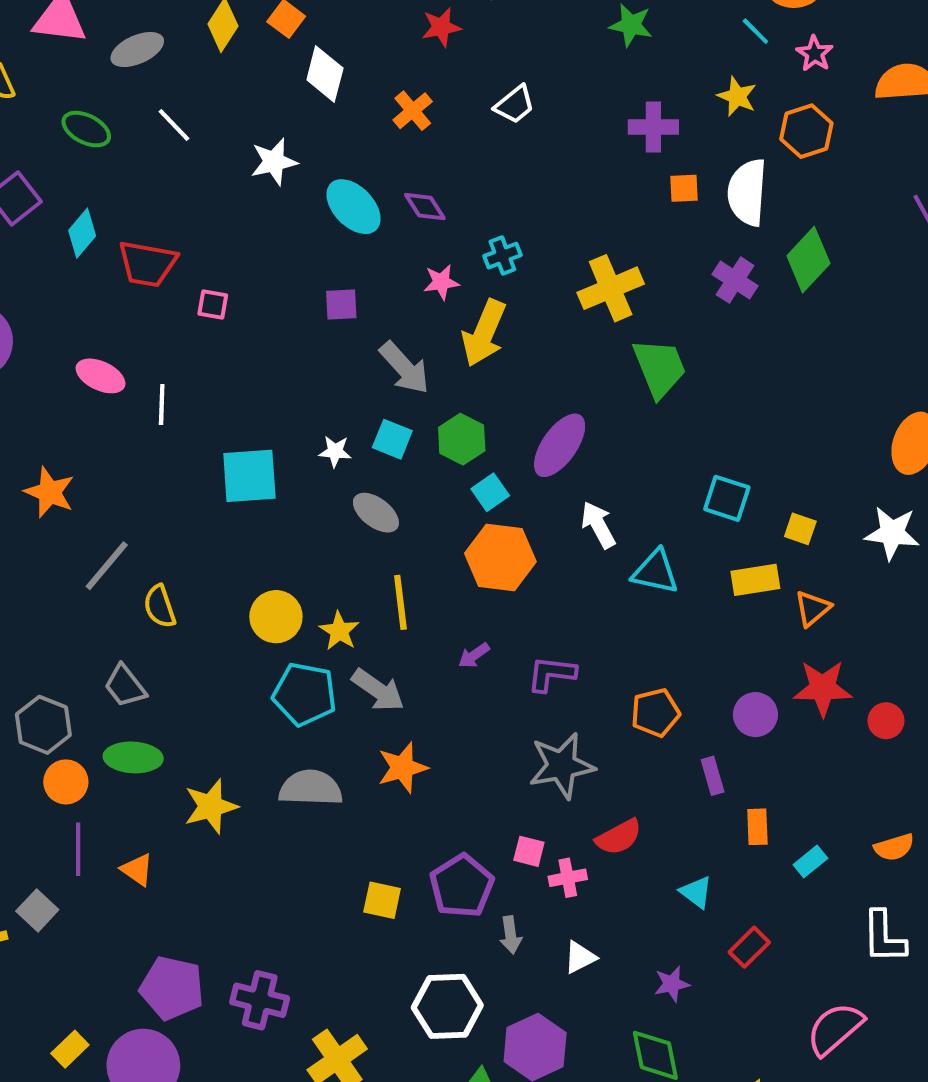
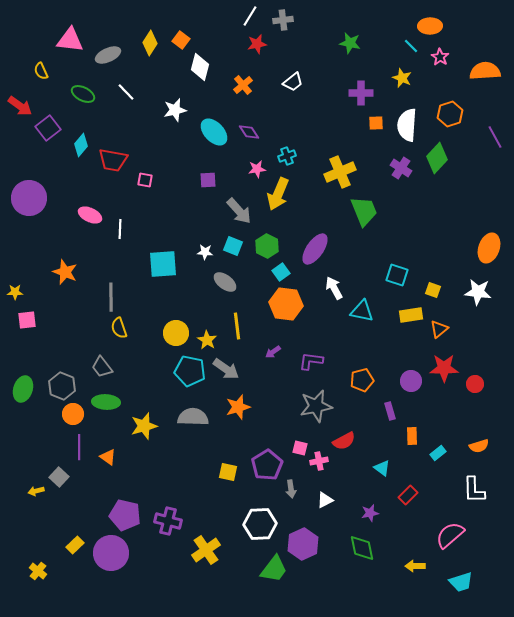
orange hexagon: (806, 131) -> (450, 114), moved
gray line: (107, 566) -> (111, 297), moved, turned -40

